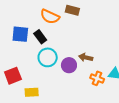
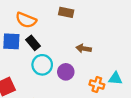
orange semicircle: (50, 17) -> (26, 20), moved
brown arrow: (86, 58) -> (84, 49), moved

